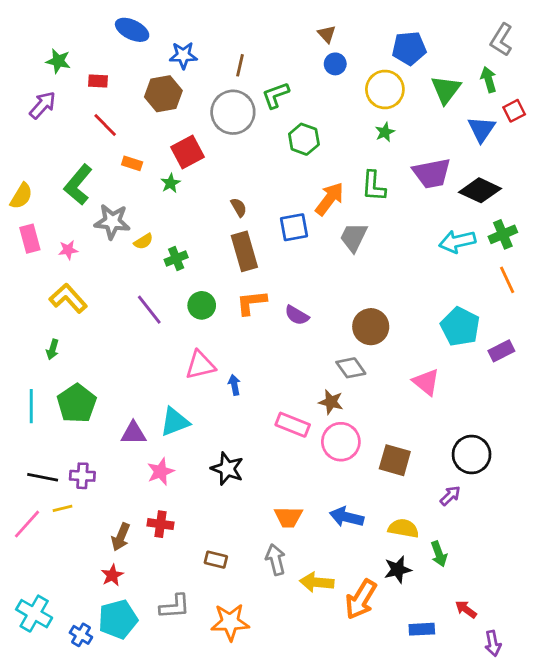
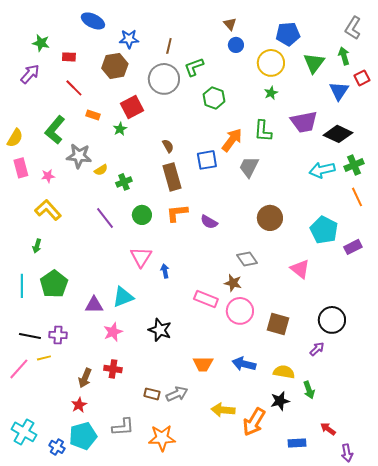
brown circle: (371, 327) -> (270, 218), moved
pink triangle: (200, 365) -> (141, 257), turned -45
gray arrow: (276, 560) -> (177, 394), moved, turned 80

